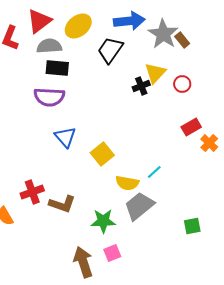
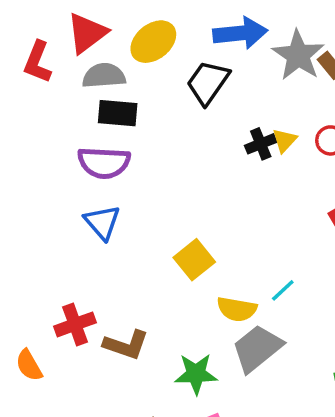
yellow triangle: (155, 73) -> (285, 140), moved, size x0.7
blue triangle: (65, 137) -> (102, 222), moved

